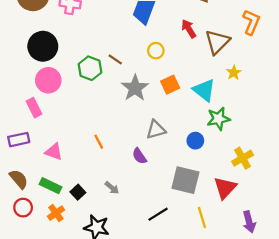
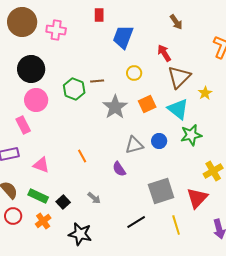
brown triangle: (217, 42) -> (179, 77), moved
brown line: (115, 59) -> (97, 81), turned -40
blue circle: (195, 141) -> (159, 141), moved
gray square: (185, 180) -> (161, 191), turned -32

